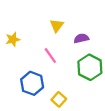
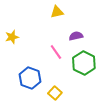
yellow triangle: (57, 26) -> (57, 12), moved, turned 40
pink line: (50, 56) -> (56, 52), moved

